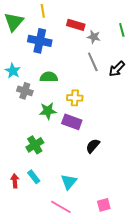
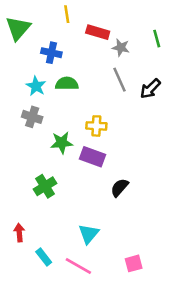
yellow line: (43, 11) -> (67, 14), moved
blue cross: (40, 41) -> (51, 53), size x0.7
cyan star: (13, 71) -> (36, 86), moved
green semicircle: (49, 77) -> (67, 84), moved
cyan rectangle: (34, 177) -> (44, 257), moved

